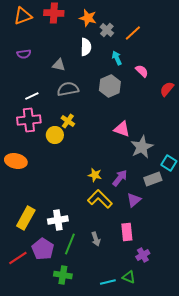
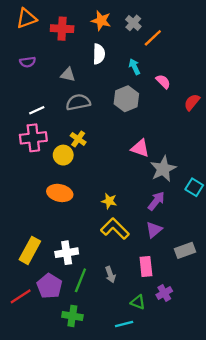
red cross: (54, 13) -> (62, 29), moved
gray cross: (107, 30) -> (133, 23), moved
orange ellipse: (16, 161) -> (60, 193), moved
purple arrow: (120, 178) -> (156, 201), moved
gray rectangle: (153, 179) -> (185, 250), moved
green triangle: (129, 277) -> (138, 302), moved

